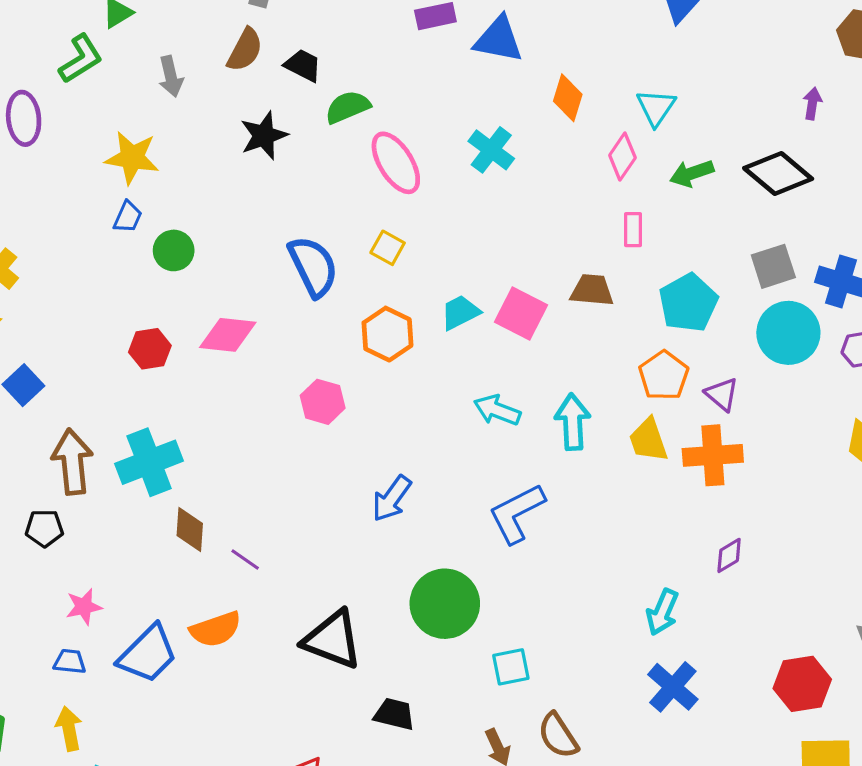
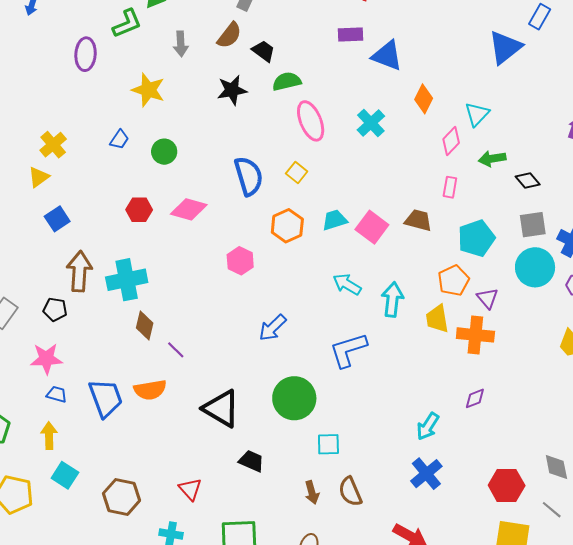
black diamond: (778, 173) -> (528, 181), moved, size x0.6
blue trapezoid: (128, 217) -> (119, 139), moved
pink star: (84, 607) -> (46, 359), moved, size x1.4
blue trapezoid: (148, 654) -> (106, 398), turned -75

